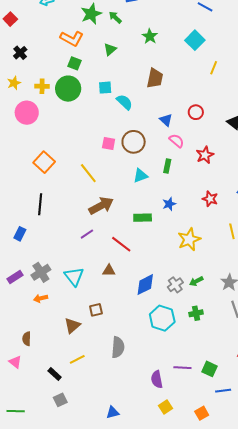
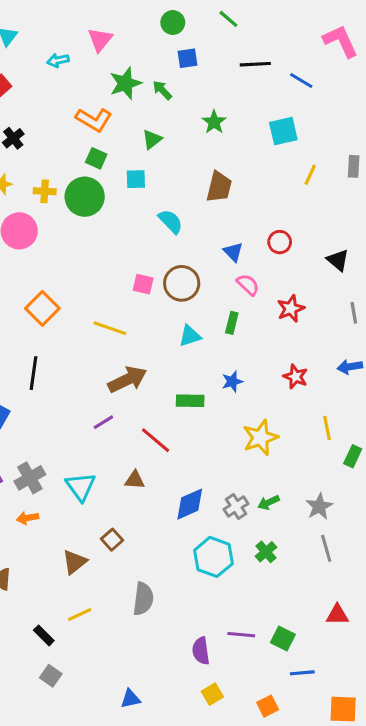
cyan square: (195, 40) -> (283, 131), turned 30
cyan square: (105, 88) -> (136, 179), moved
yellow line: (88, 173) -> (110, 328), turned -35
brown square: (96, 310) -> (112, 540), turned -32
green cross: (196, 313) -> (266, 552), turned -32
gray square: (60, 400) -> (51, 676), turned -32

